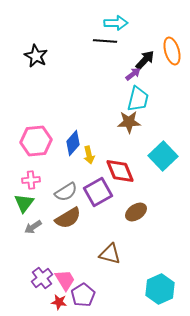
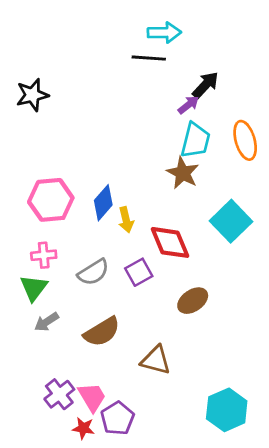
orange ellipse: (172, 51) -> (245, 140), moved
black star: (36, 56) -> (32, 95), moved, turned 30
brown star: (129, 122) -> (183, 173), turned 30
purple square: (98, 192) -> (139, 272), size x0.7
brown semicircle: (68, 218) -> (102, 332), moved

